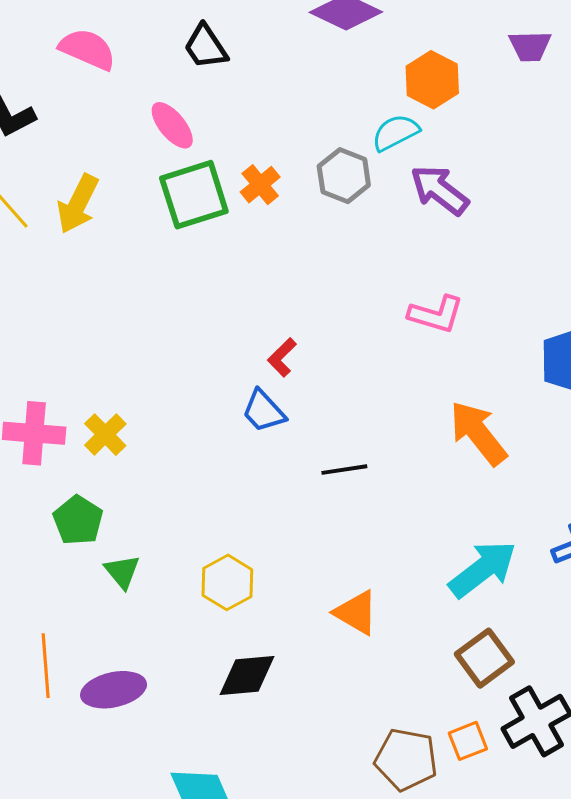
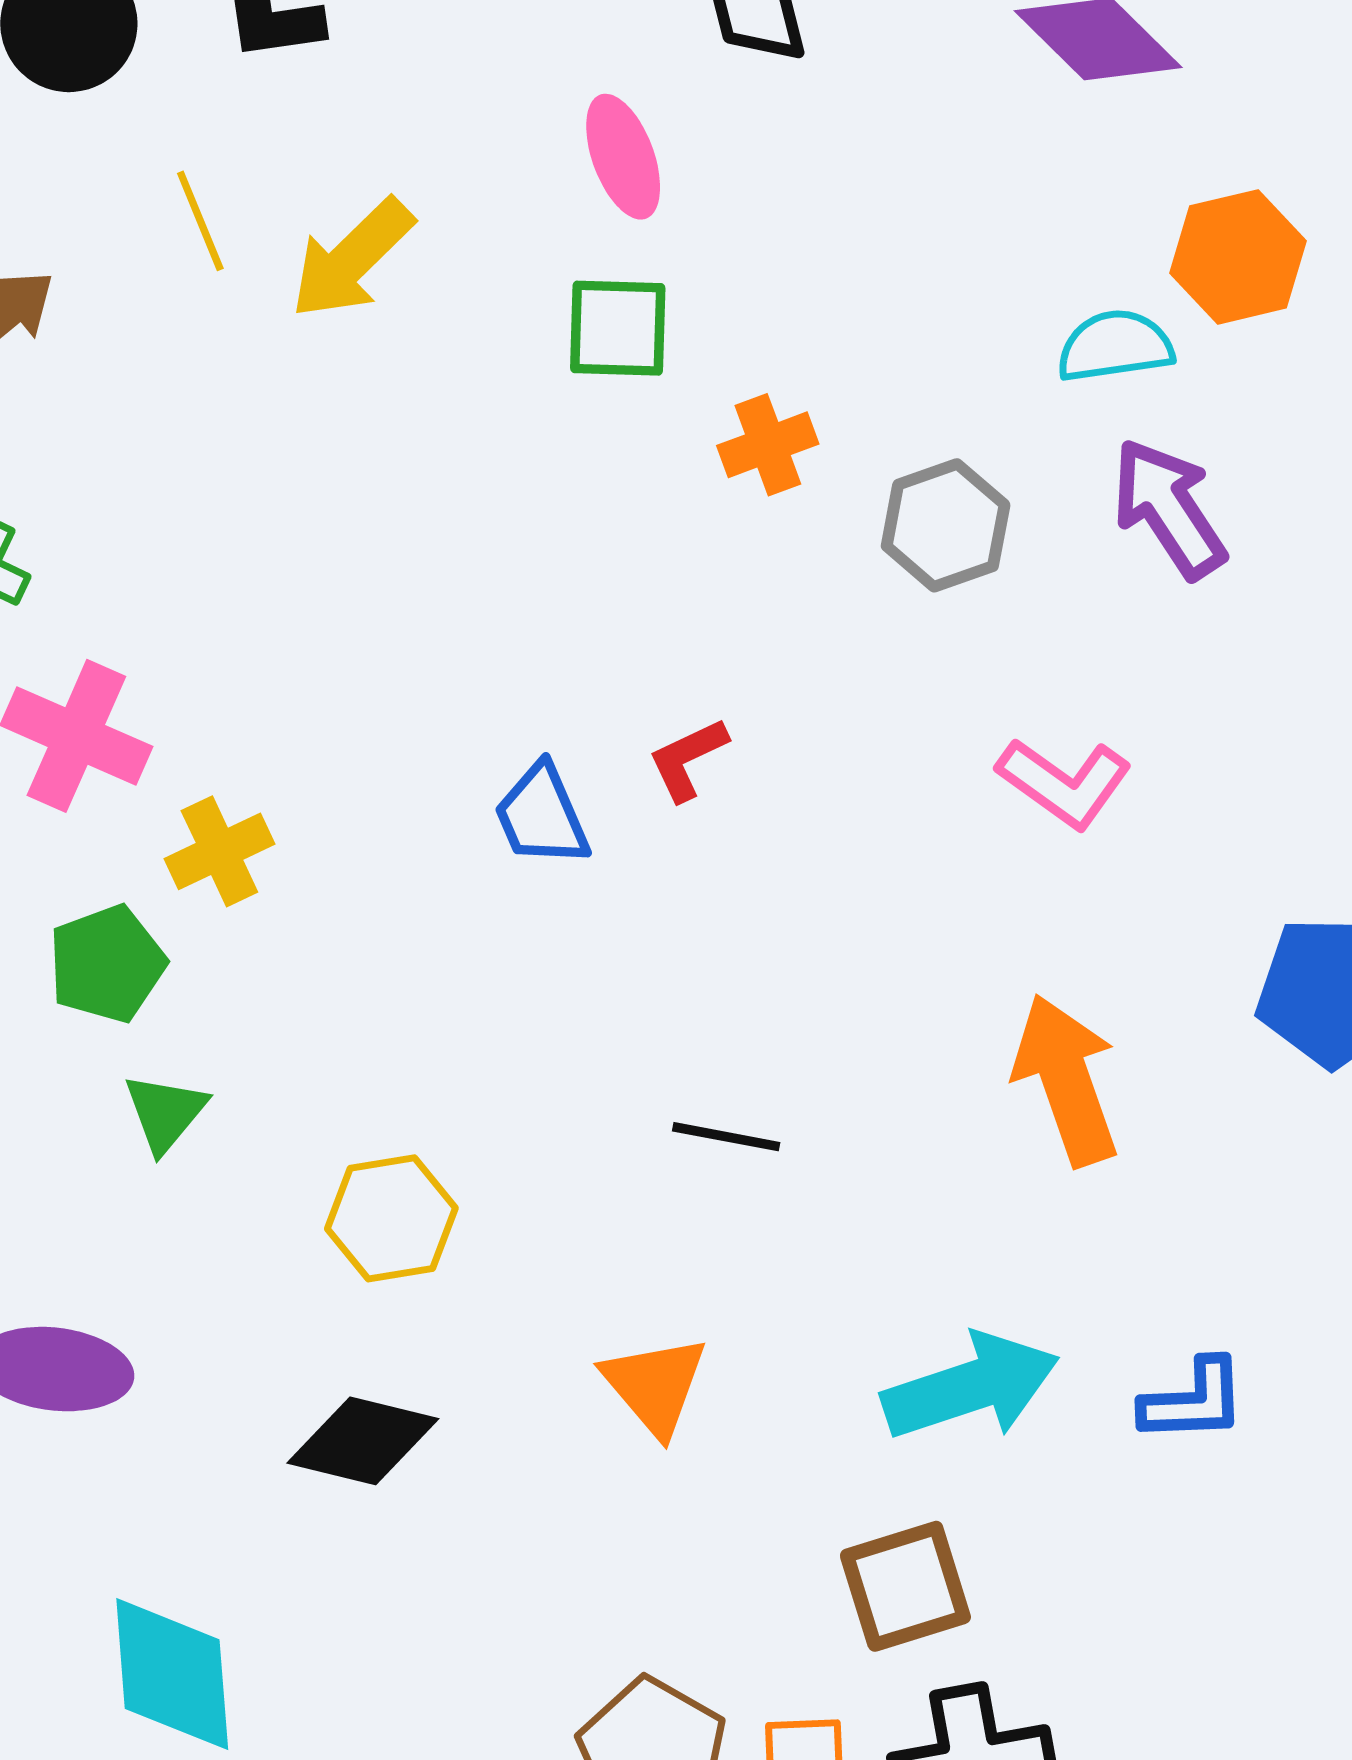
gray hexagon: (344, 176) -> (946, 525), moved
orange cross: (260, 185) -> (768, 445), moved
green square: (194, 195) -> (618, 328), size x0.7
blue trapezoid: (264, 411) -> (542, 815), moved
yellow cross: (105, 435) -> (219, 851), moved
black line: (344, 470) -> (726, 1137), moved

